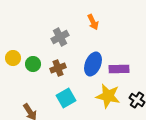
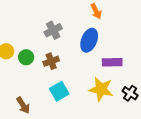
orange arrow: (93, 22) -> (96, 11), moved
blue ellipse: (93, 64) -> (89, 40), moved

